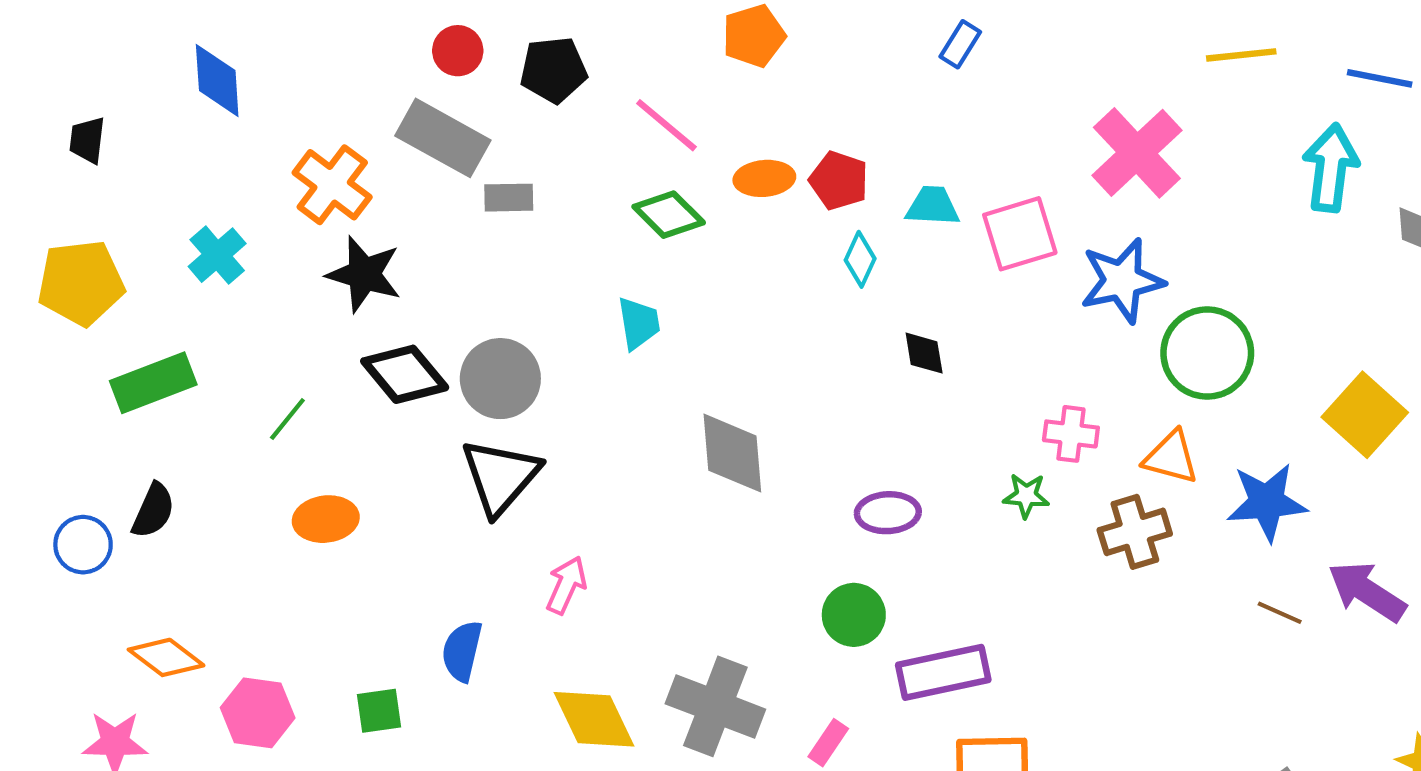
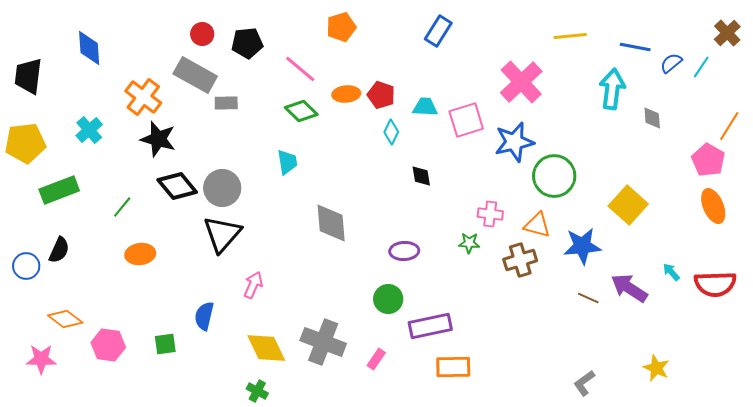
blue rectangle: (960, 44) -> (438, 31), size x1.4
black trapezoid: (87, 140) -> (28, 76), size x1.6

